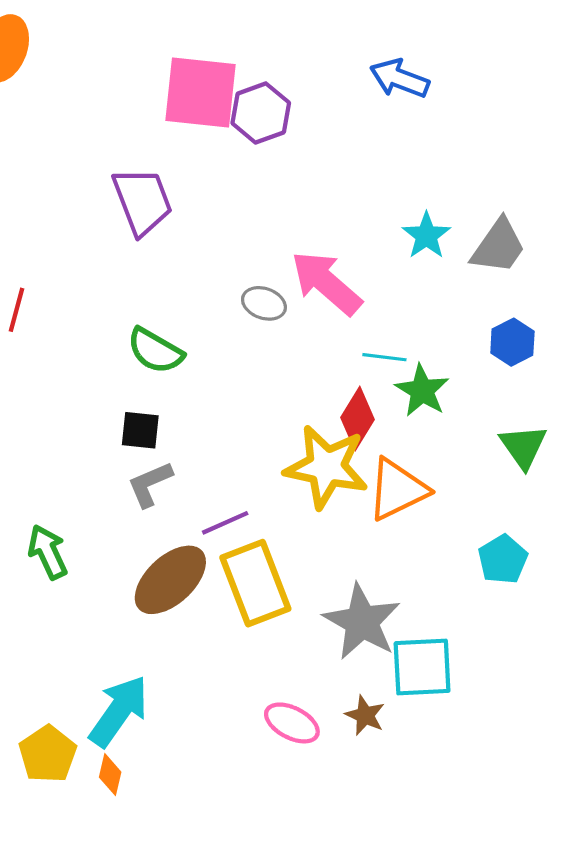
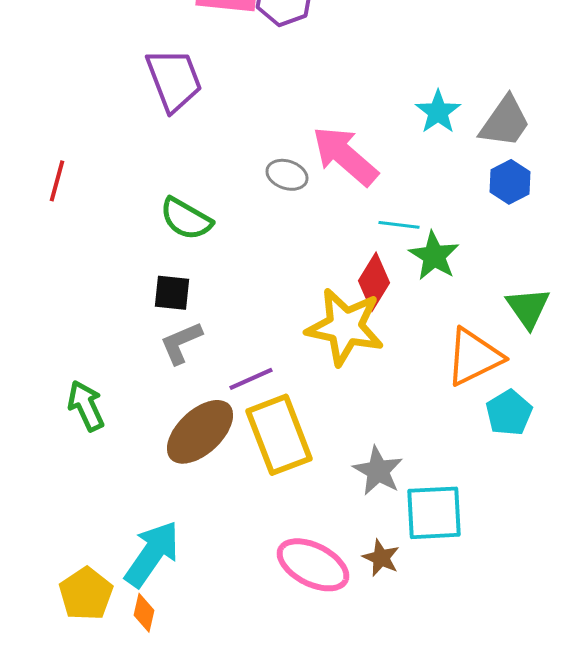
blue hexagon: (512, 342) -> (510, 182), moved
orange triangle: (397, 489) -> (474, 357), moved
gray star: (362, 622) -> (378, 471), size x0.7
pink ellipse: (292, 723) -> (313, 565), size x1.4

